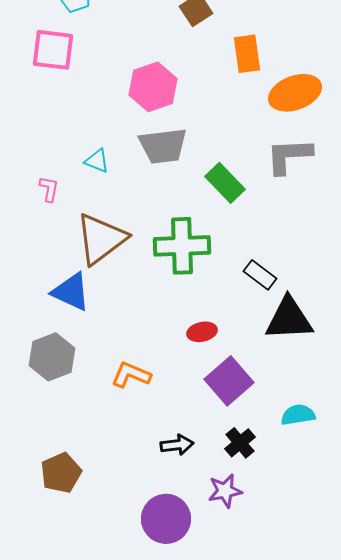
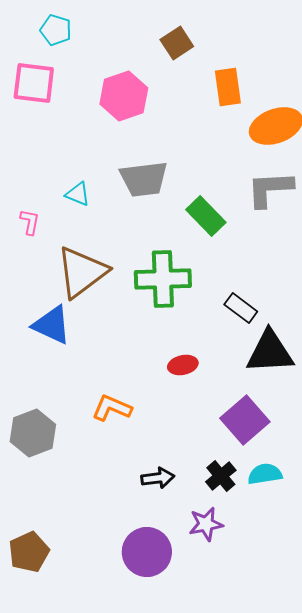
pink hexagon: (153, 87) -> (124, 96), moved
gray hexagon: (52, 357) -> (33, 433), moved
purple square: (229, 381) -> (245, 420), moved
cyan semicircle: (298, 415) -> (265, 474), moved
brown pentagon: (61, 473) -> (29, 552), moved

